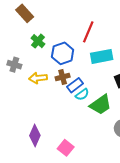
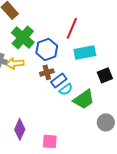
green cross: (38, 41) -> (23, 37), size x1.6
yellow arrow: (38, 78) -> (15, 63), moved
pink square: (66, 148) -> (50, 141), turned -35

